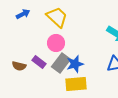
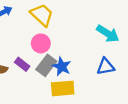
blue star: (75, 64) -> (62, 66), turned -30

